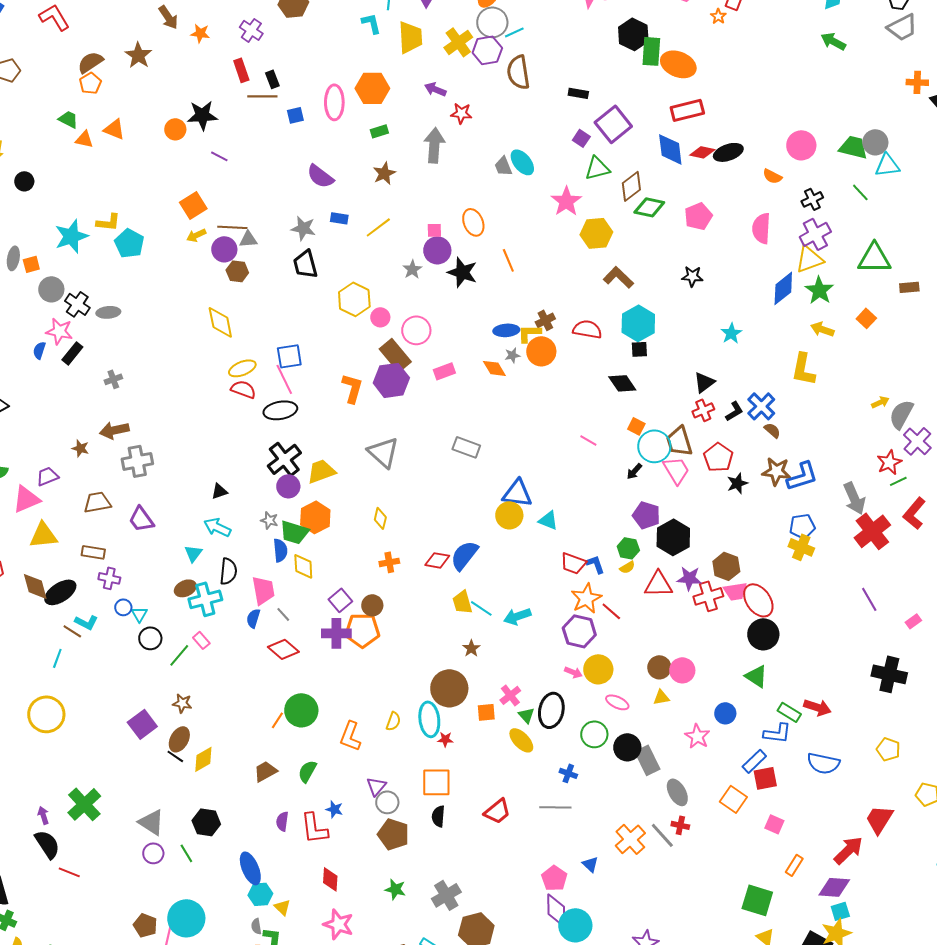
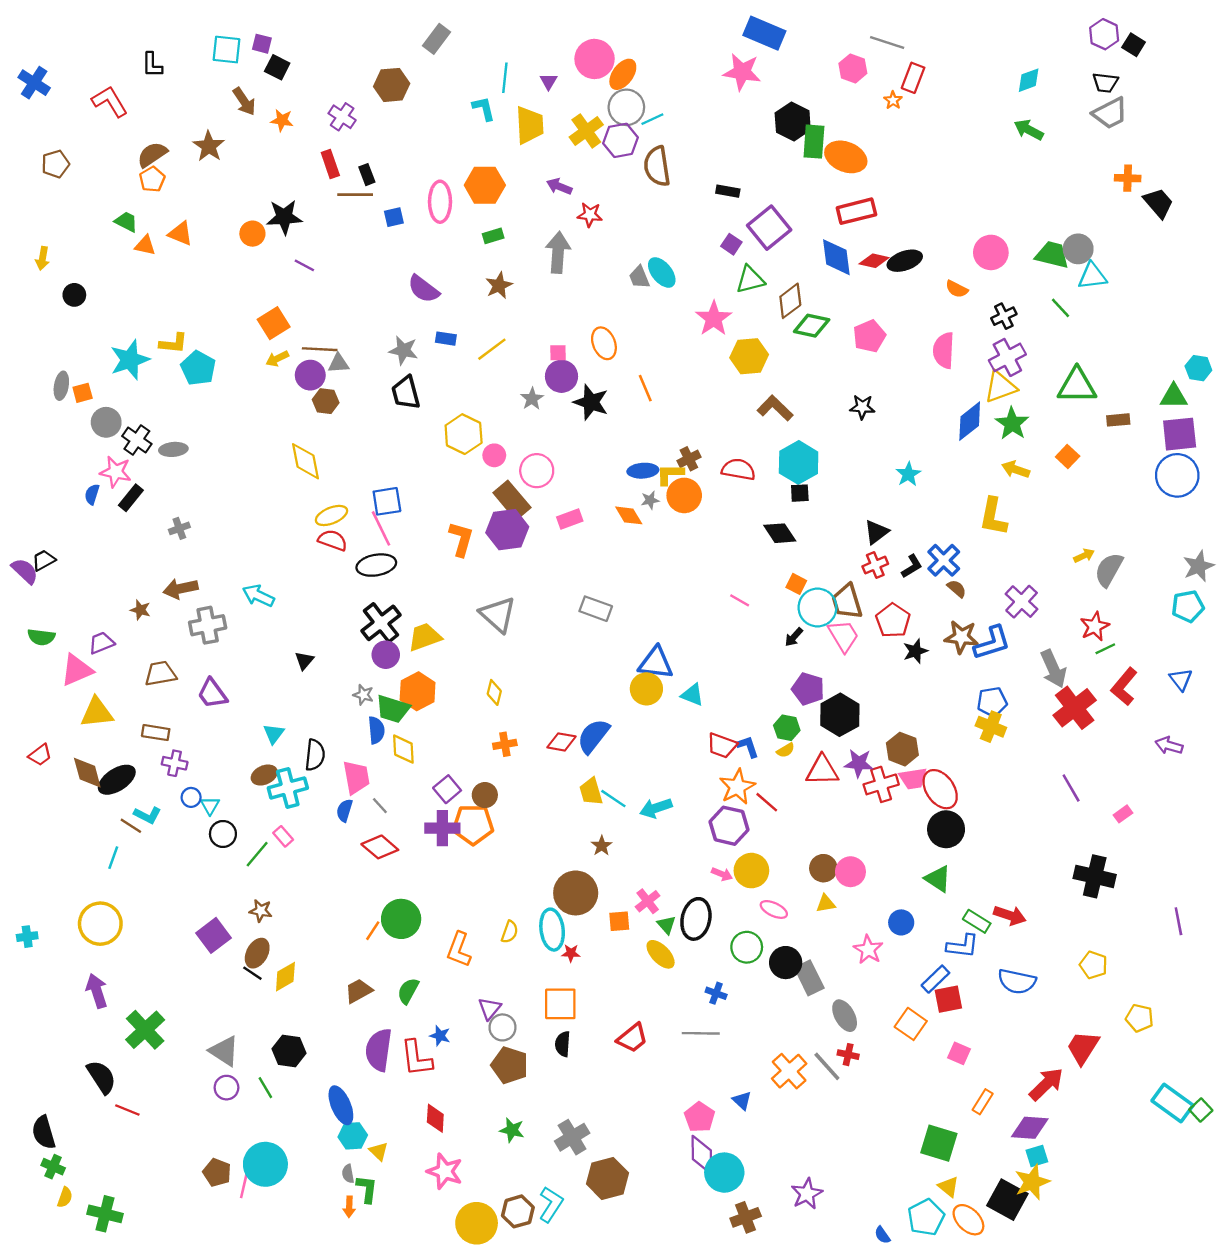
purple cross: (917, 441) -> (1022, 602), moved
black triangle: (219, 491) -> (304, 661), turned -30
cyan arrow: (217, 527) -> (258, 596), moved
purple arrow: (43, 815) -> (97, 991), moved, size x1.6
purple semicircle: (282, 821) -> (379, 1050), size x1.8

